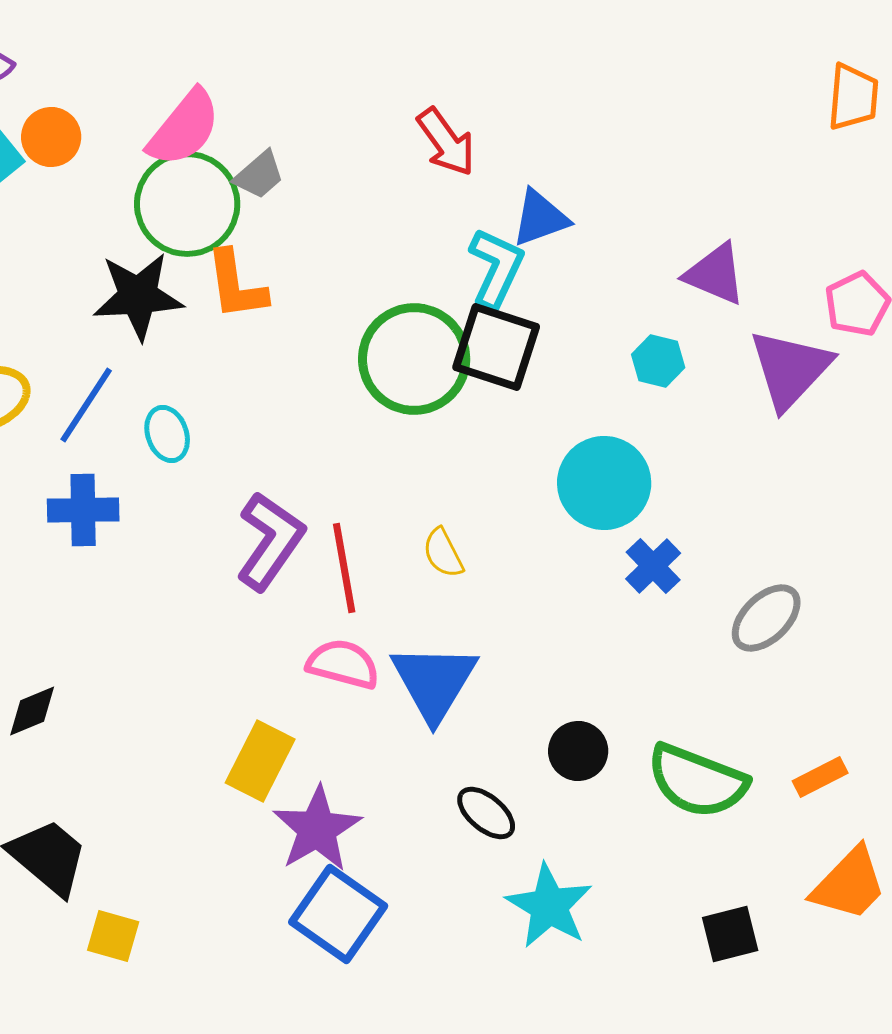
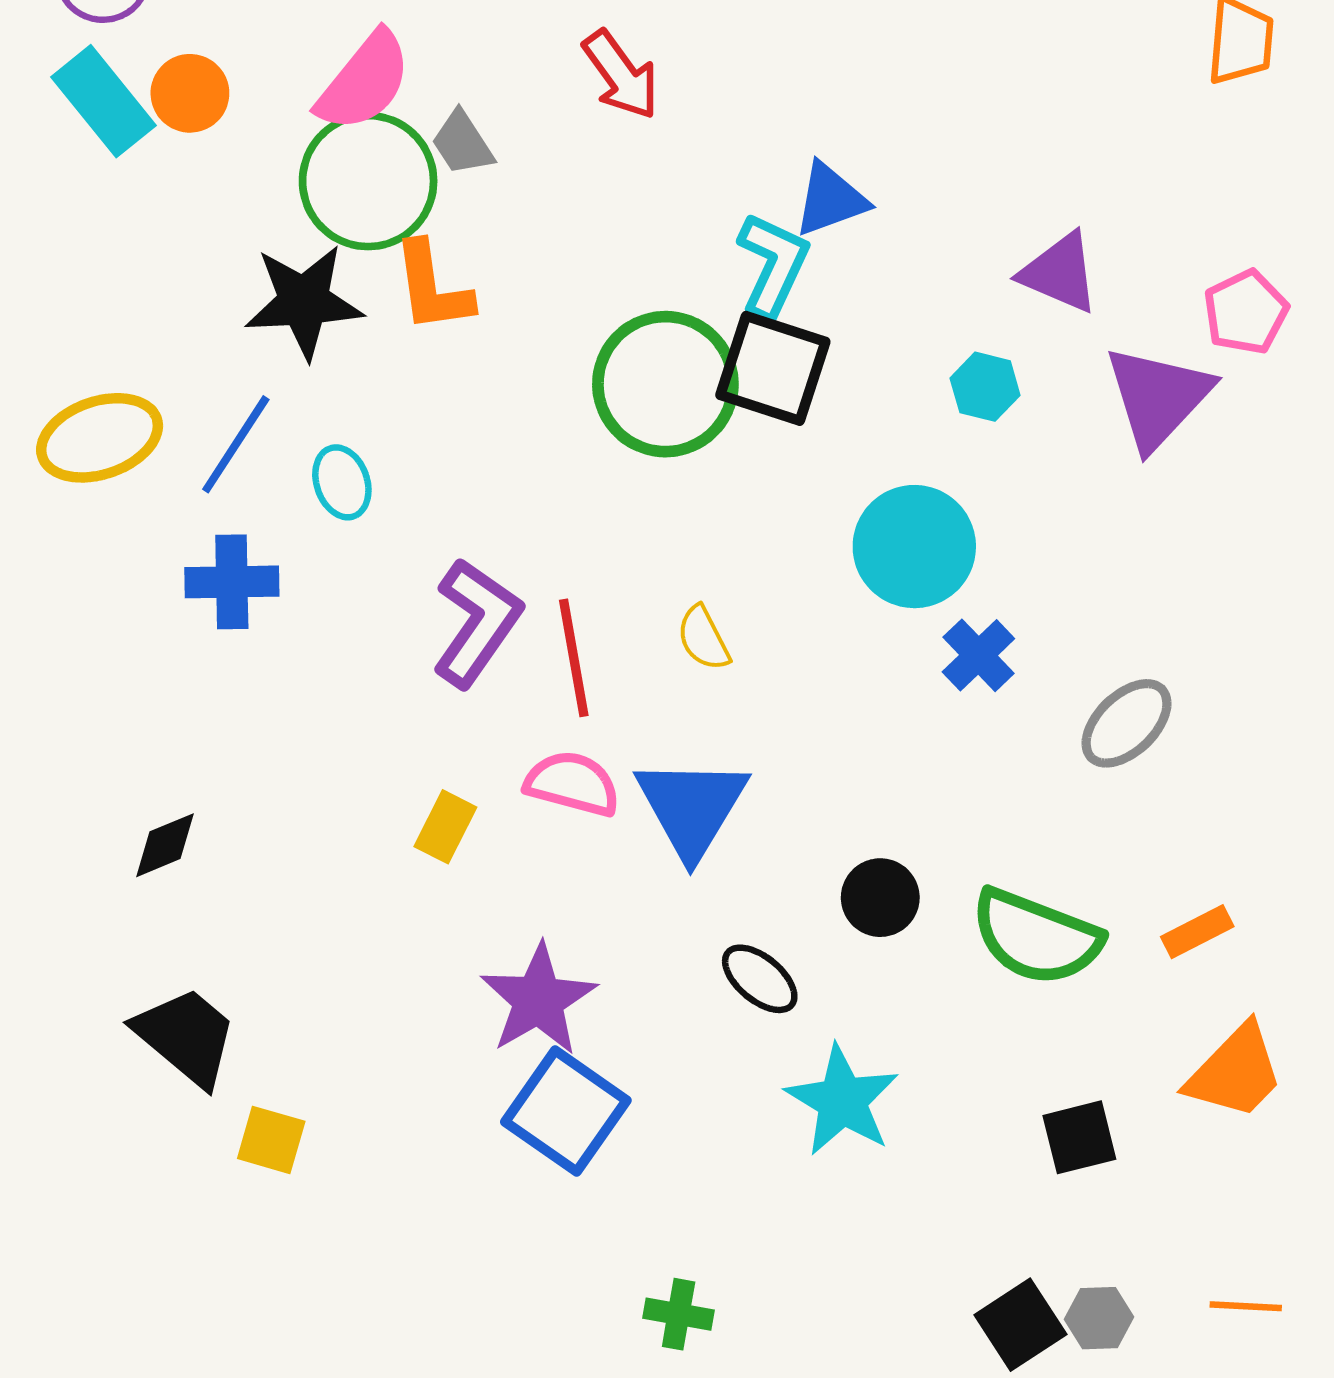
red arrow: (446, 142) -> (621, 75), moved
gray trapezoid: (259, 175) -> (462, 143), turned 98
yellow rectangle: (260, 761) -> (445, 827), moved, size x0.7

